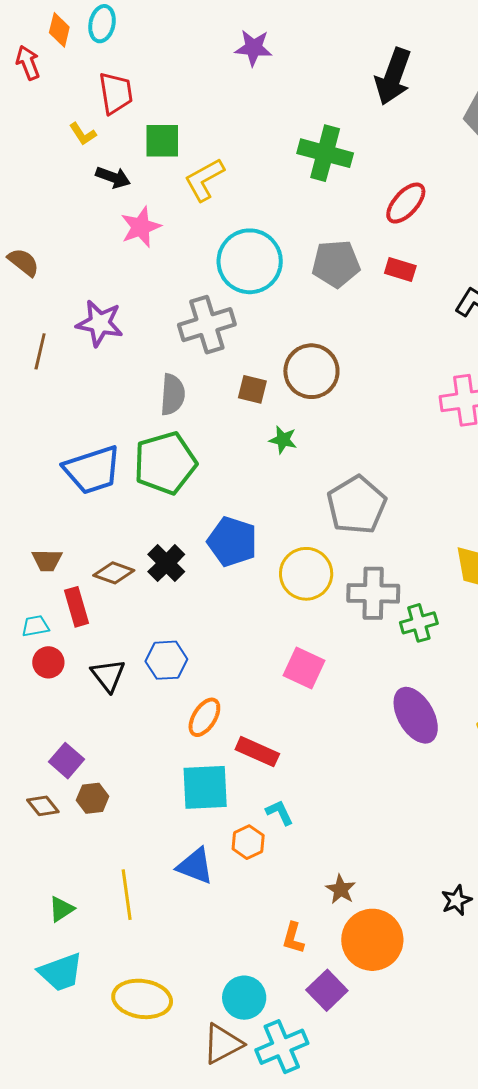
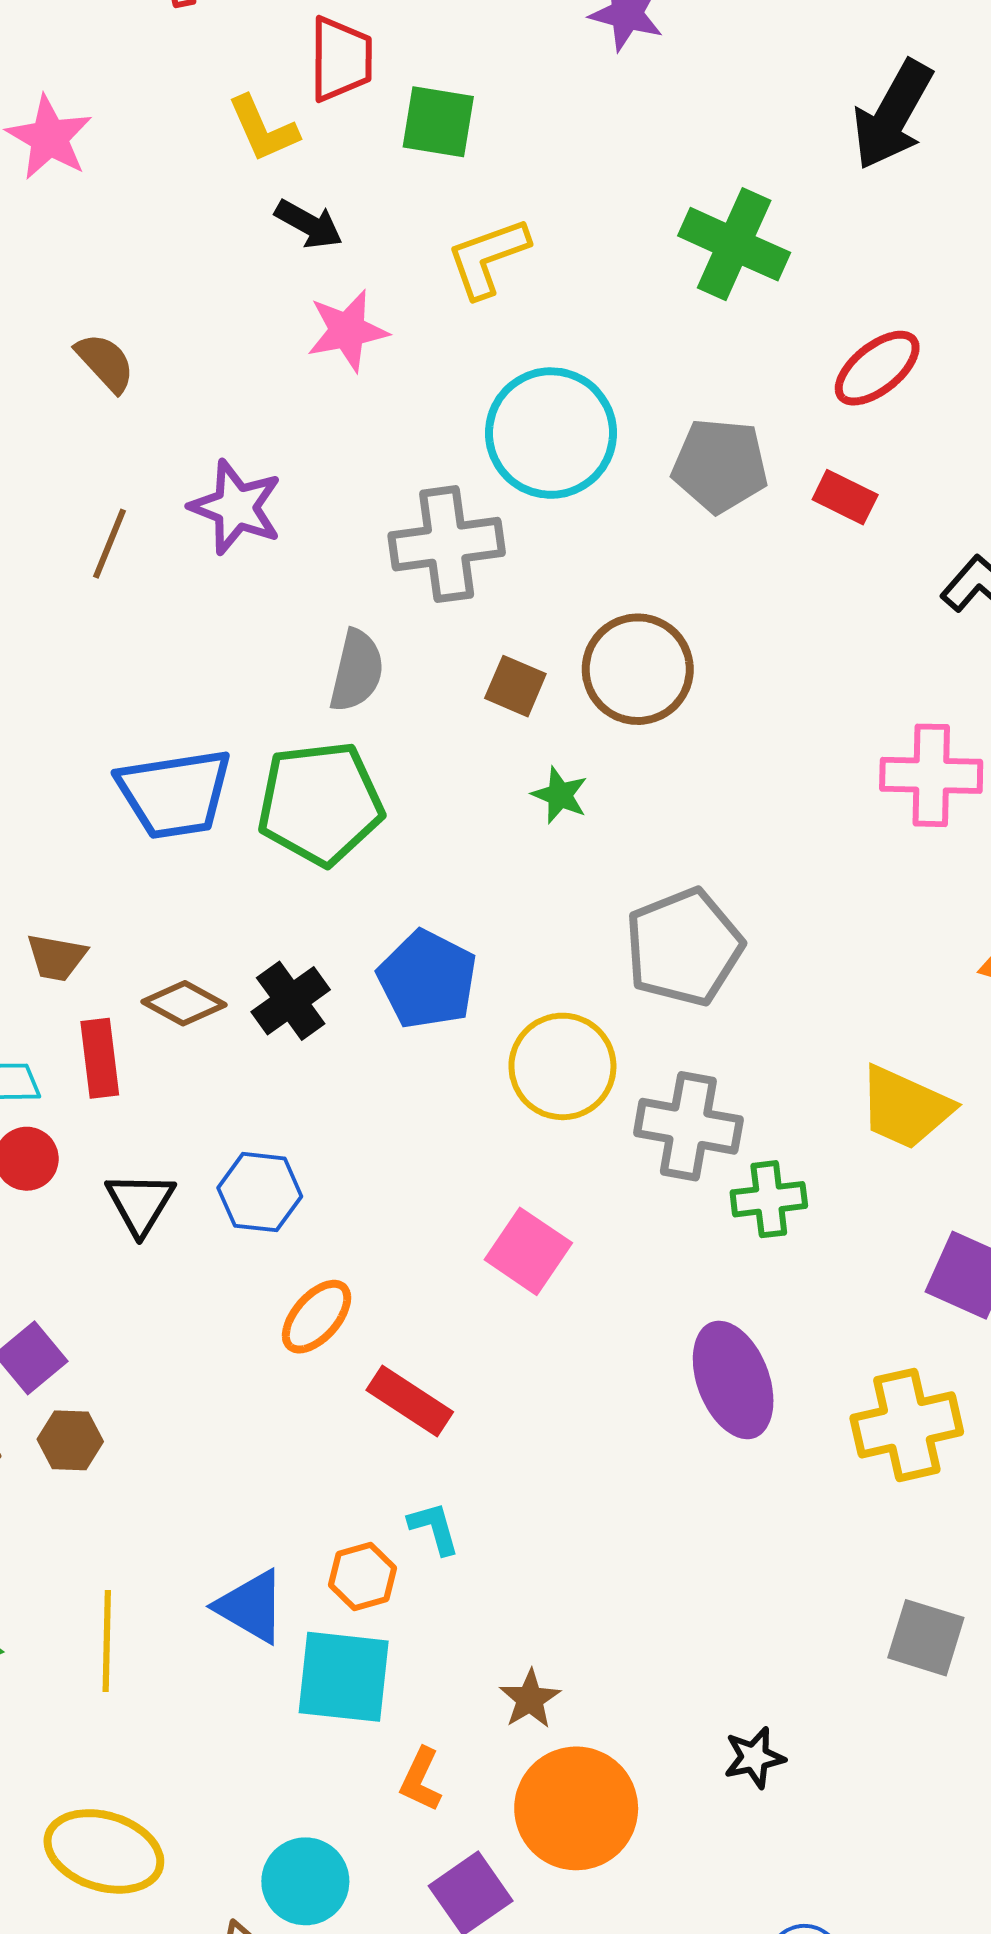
yellow L-shape: (83, 134) -> (263, 129), size x1.4
green square: (162, 141) -> (438, 122), moved
cyan square: (205, 787) -> (344, 1677), moved

